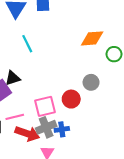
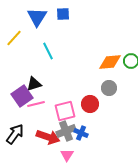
orange diamond: (92, 38) -> (110, 62), moved
pink line: (15, 117) -> (36, 104), moved
blue cross: (62, 129) -> (81, 133), turned 32

